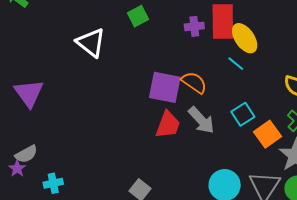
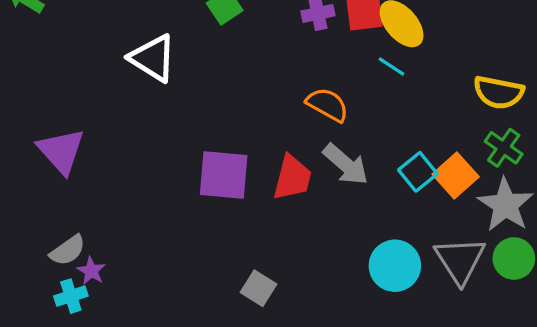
purple square: (165, 87) -> (224, 175), moved
cyan square: (243, 114) -> (418, 172), moved
purple star: (17, 168) -> (91, 271), moved
cyan cross: (53, 183) -> (71, 296), moved

